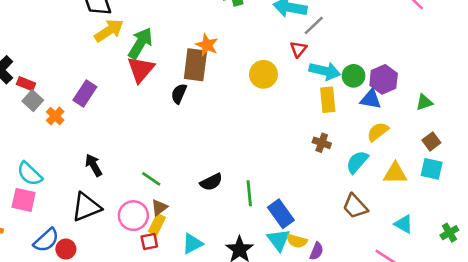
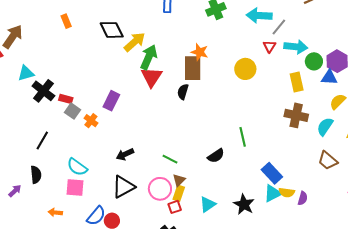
yellow arrow: (109, 31) -> (135, 42), moved
cyan arrow: (325, 71) -> (296, 47), moved
brown cross: (322, 143) -> (296, 115), size x1.6
black arrow: (94, 165) -> (125, 154), turned -78
green line: (249, 193) -> (243, 137), moved
cyan triangle: (279, 240) -> (273, 193), turned 48

